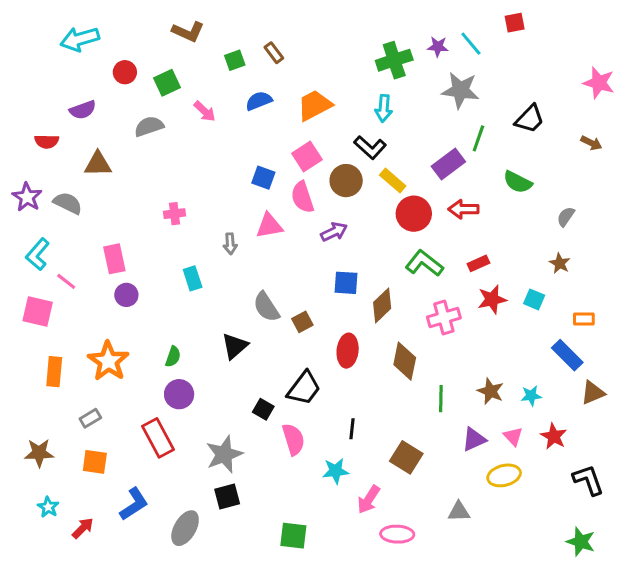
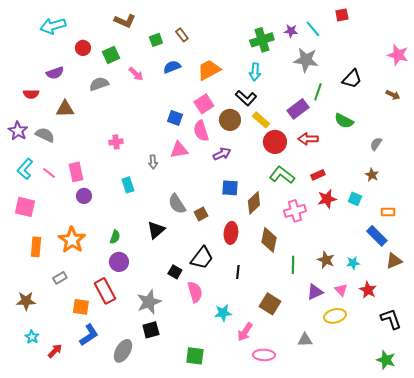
pink line: (66, 281) -> (49, 173), moved
black line: (352, 429) -> (238, 272), moved
orange square: (95, 462) -> (81, 307), moved

